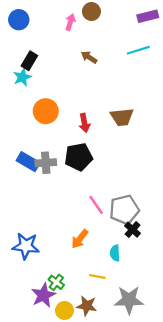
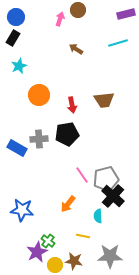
black rectangle: (29, 61) -> (13, 38), moved
blue rectangle: (28, 162) -> (17, 148), moved
black cross: (132, 230) -> (113, 196), size x1.6

